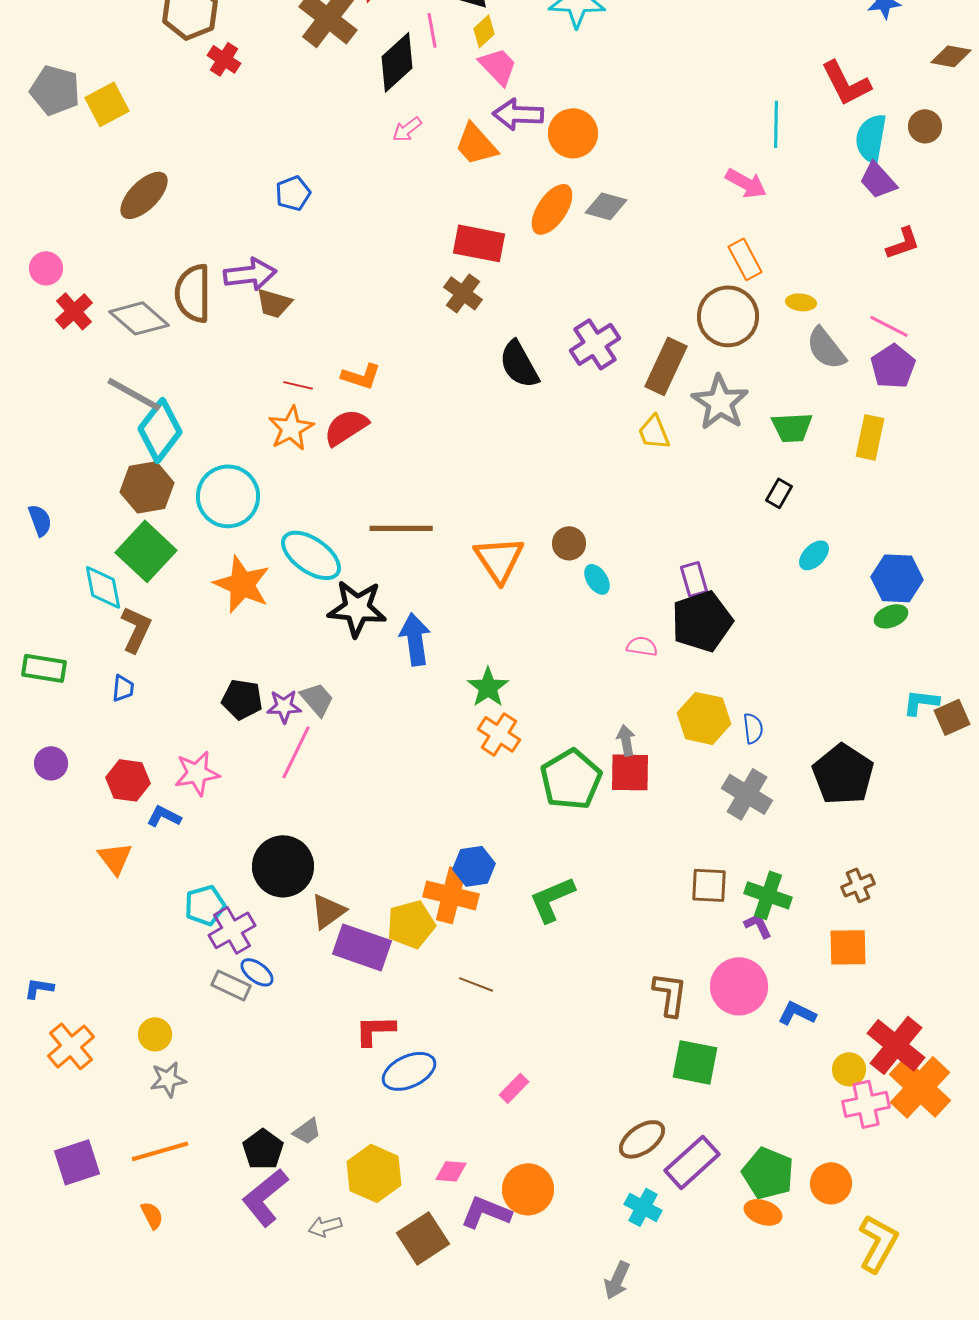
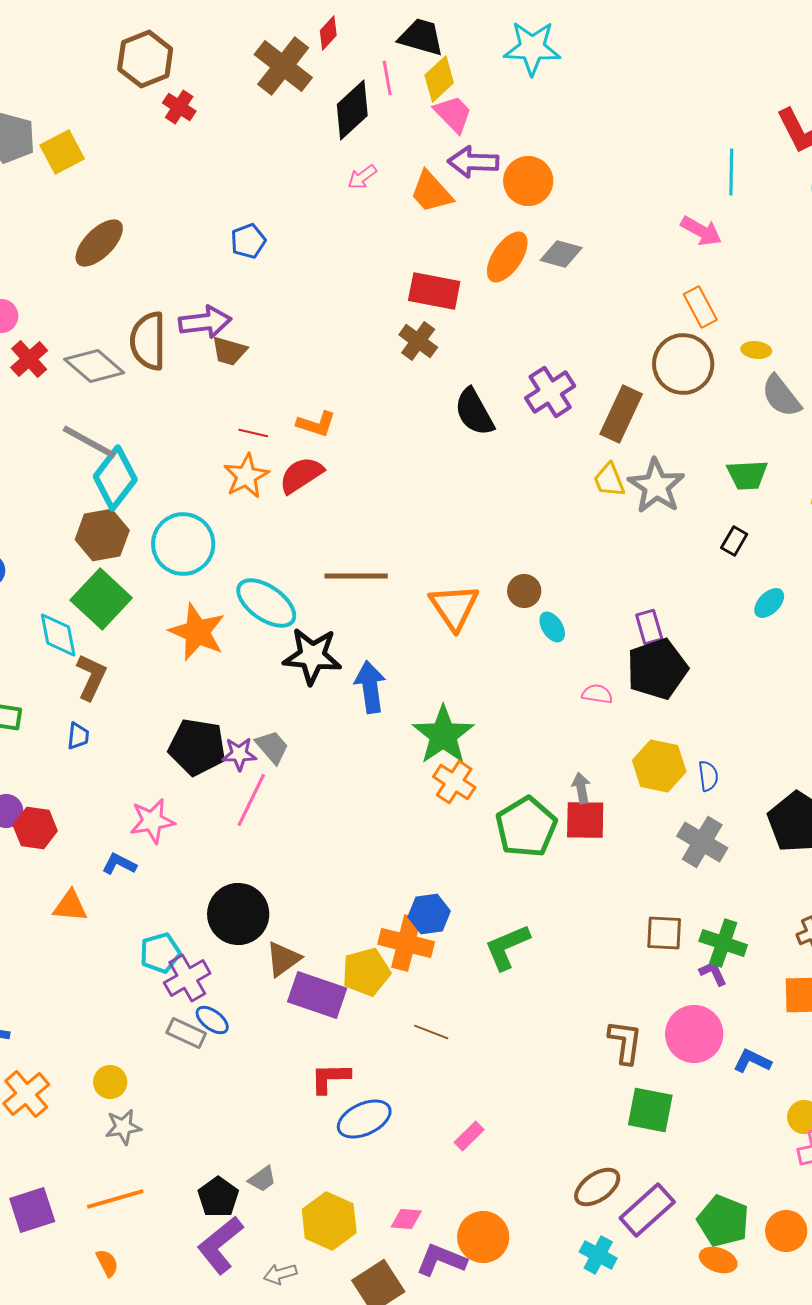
yellow diamond: (484, 31) -> (439, 79), size x1.4
gray star: (720, 402) -> (656, 486), moved
green star: (488, 687) -> (443, 735), size x1.5
black pentagon: (242, 699) -> (197, 747), size x1.4
red hexagon: (128, 780) -> (35, 828), moved
orange triangle: (115, 858) -> (70, 906), turned -48

